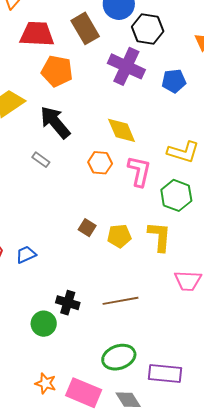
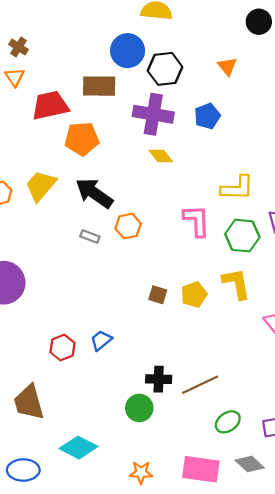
brown rectangle: (85, 28) -> (99, 86), turned -44
yellow diamond: (122, 130) -> (161, 156), moved, size x0.7
orange hexagon: (100, 163) -> (128, 226), moved
brown line: (120, 301) -> (200, 385), moved
green ellipse: (119, 357) -> (228, 422), size x0.7
orange star: (46, 383) -> (141, 472), moved

